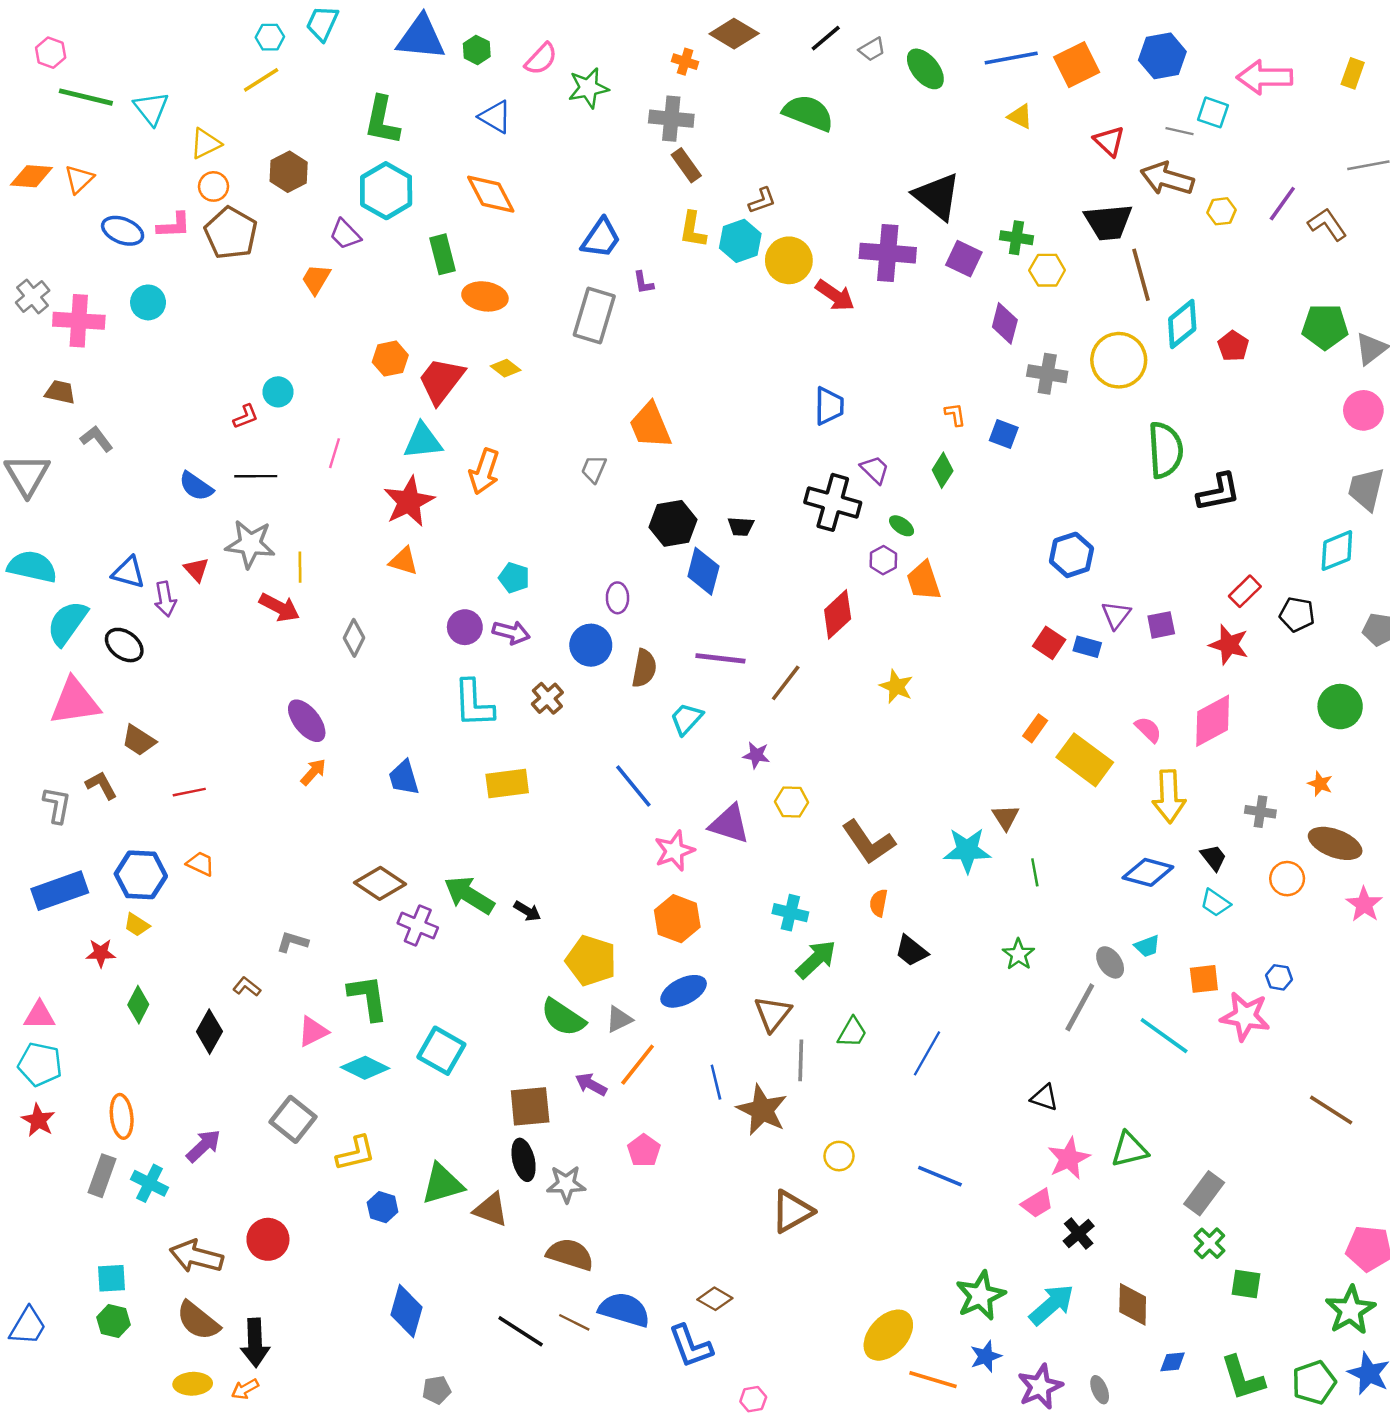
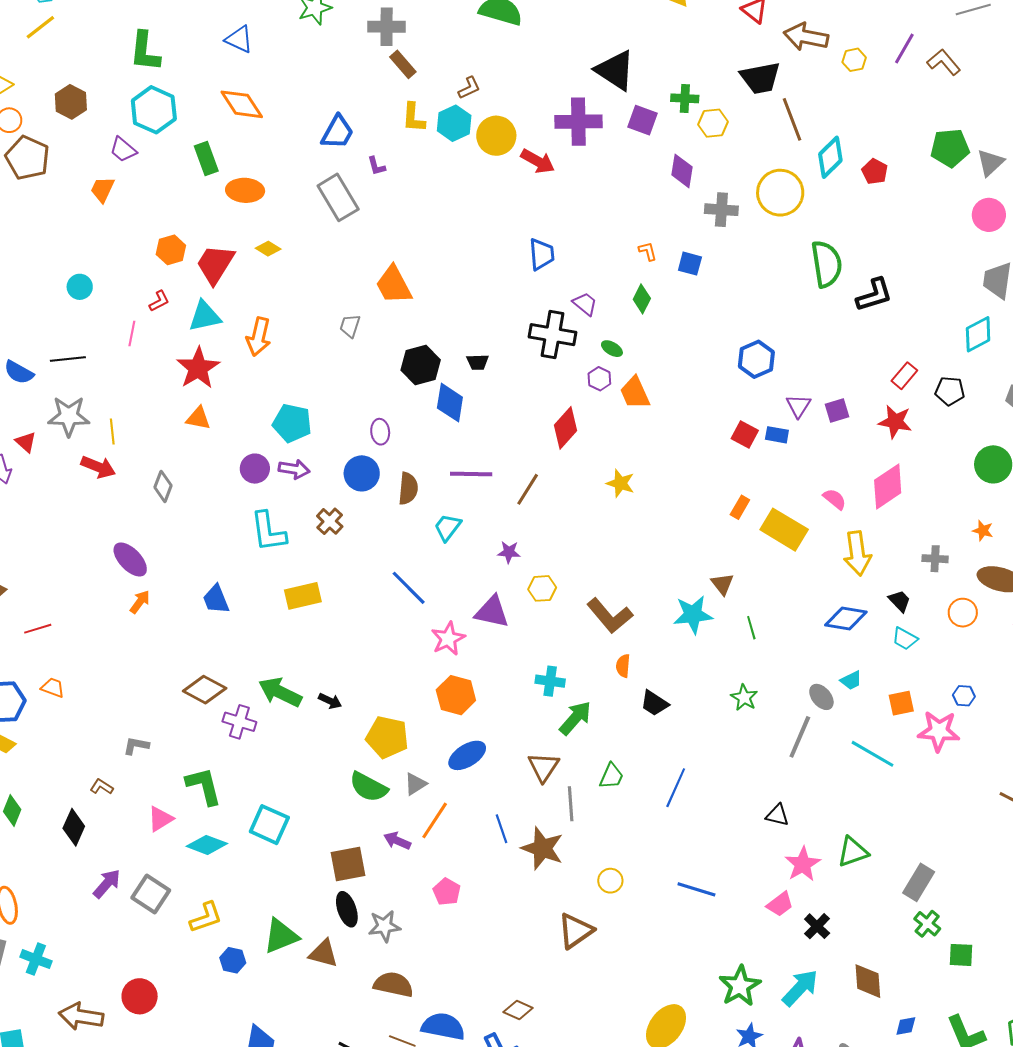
gray rectangle: (594, 315) -> (338, 197), turned -42
red L-shape: (246, 417) -> (159, 301), moved
cyan pentagon: (514, 578) -> (292, 423), size x1.5
purple arrow: (203, 1146) -> (107, 884), moved

